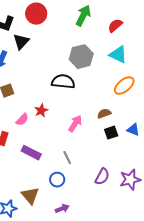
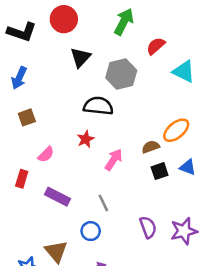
red semicircle: (115, 26) -> (156, 46), moved
black triangle: (21, 42) -> (80, 57), moved
cyan triangle: (118, 55) -> (184, 71), moved
orange ellipse: (124, 86) -> (176, 130), moved
red star: (41, 111) -> (86, 139), moved
purple semicircle: (102, 177) -> (148, 227), turned -48

